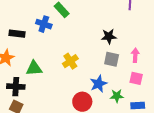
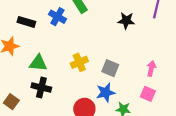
black star: (109, 36) -> (126, 21), moved
gray square: (112, 59) -> (110, 68), moved
black cross: (16, 87) -> (41, 87), moved

